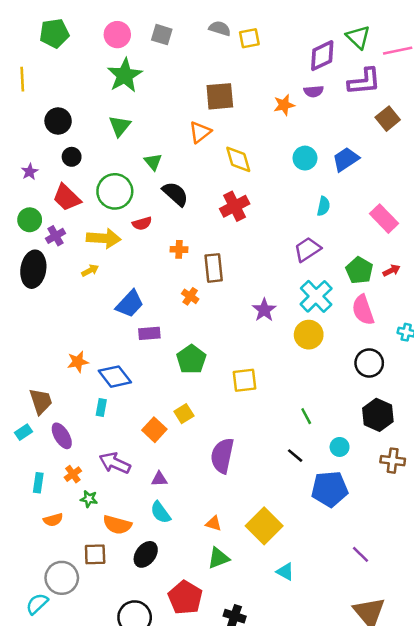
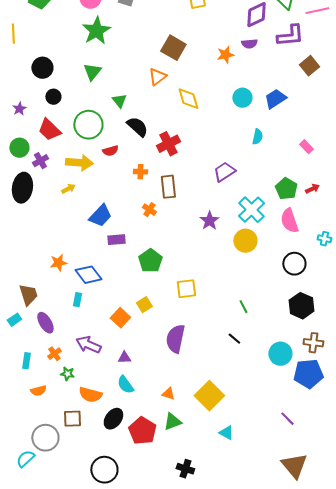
brown square: (220, 96) -> (173, 48), turned 35
red cross: (235, 206) -> (168, 144), moved
pink rectangle: (384, 219) -> (306, 147), size x0.6
purple trapezoid: (307, 249) -> (224, 172), moved
yellow square: (244, 380) -> (186, 289), moved
cyan circle: (340, 447) -> (280, 354), moved, size x1.5
blue pentagon: (330, 489) -> (308, 374), moved
red pentagon: (185, 598) -> (142, 431), moved

